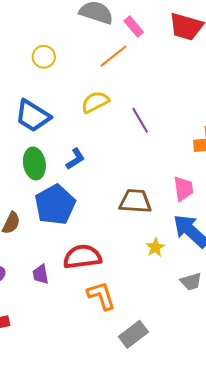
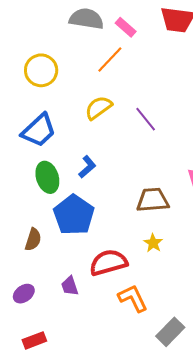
yellow circle: (44, 57) -> (41, 70), size x1.4
blue trapezoid: (33, 116) -> (39, 130), turned -66
yellow star: (155, 247) -> (153, 243), moved

